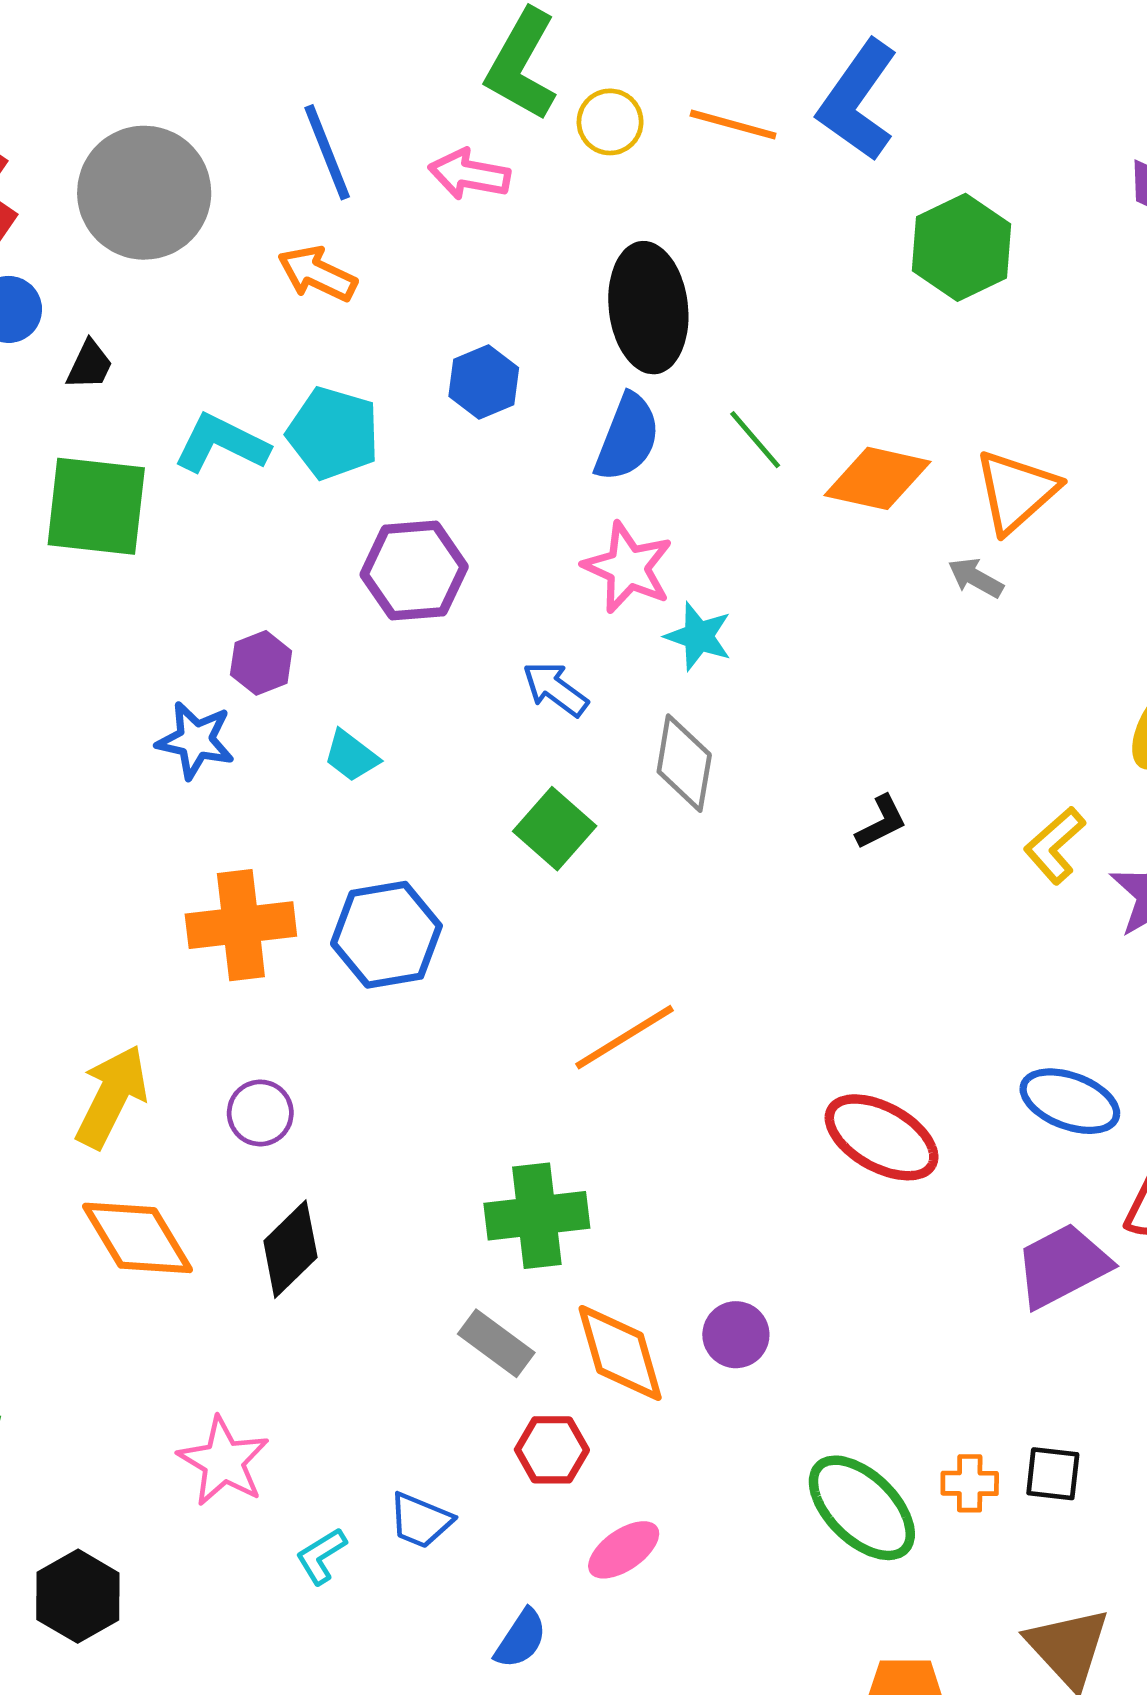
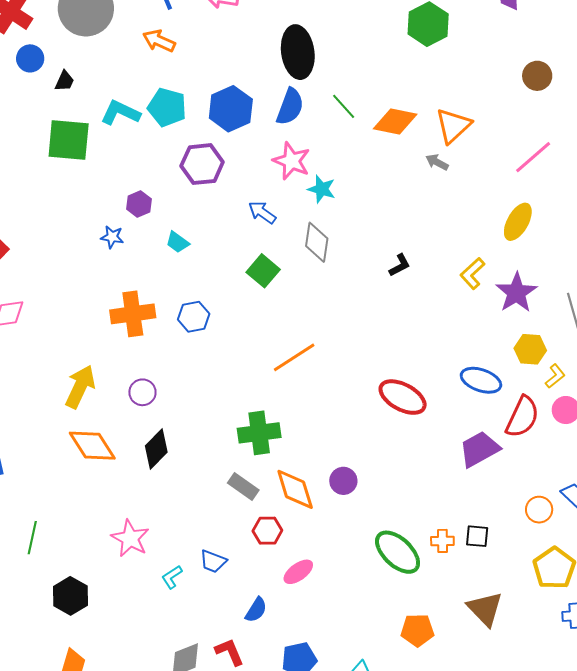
blue hexagon: (484, 382) -> (231, 109), moved, size x1.5
blue star: (195, 740) -> (112, 237), size x0.7
blue hexagon: (386, 935) -> (194, 317), size x0.7

